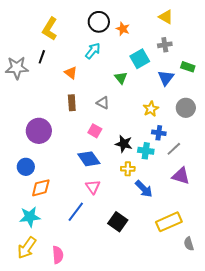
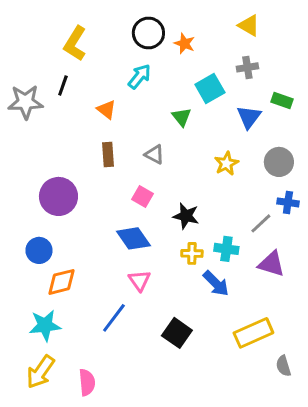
blue cross: (159, 133) -> (288, 202), moved
cyan cross: (146, 151) -> (226, 249), moved

